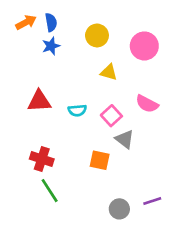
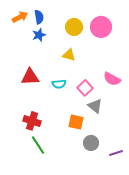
pink circle: (144, 46) -> (101, 27), moved
yellow triangle: (109, 72) -> (69, 55), moved
gray circle: (119, 209) -> (91, 143), moved

